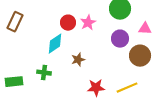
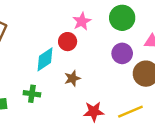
red circle: (68, 23) -> (68, 42), moved
pink star: (88, 23) -> (82, 21), moved

